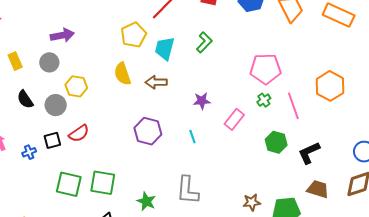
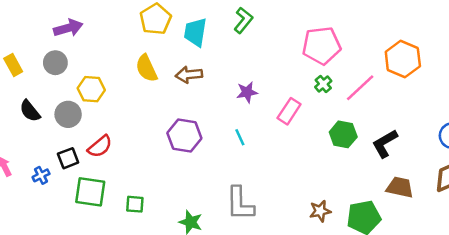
pink line: (293, 106) -> (360, 88), turned 72
green square: (103, 183) -> (135, 204), size x0.6
green square: (69, 184) -> (90, 192), moved

